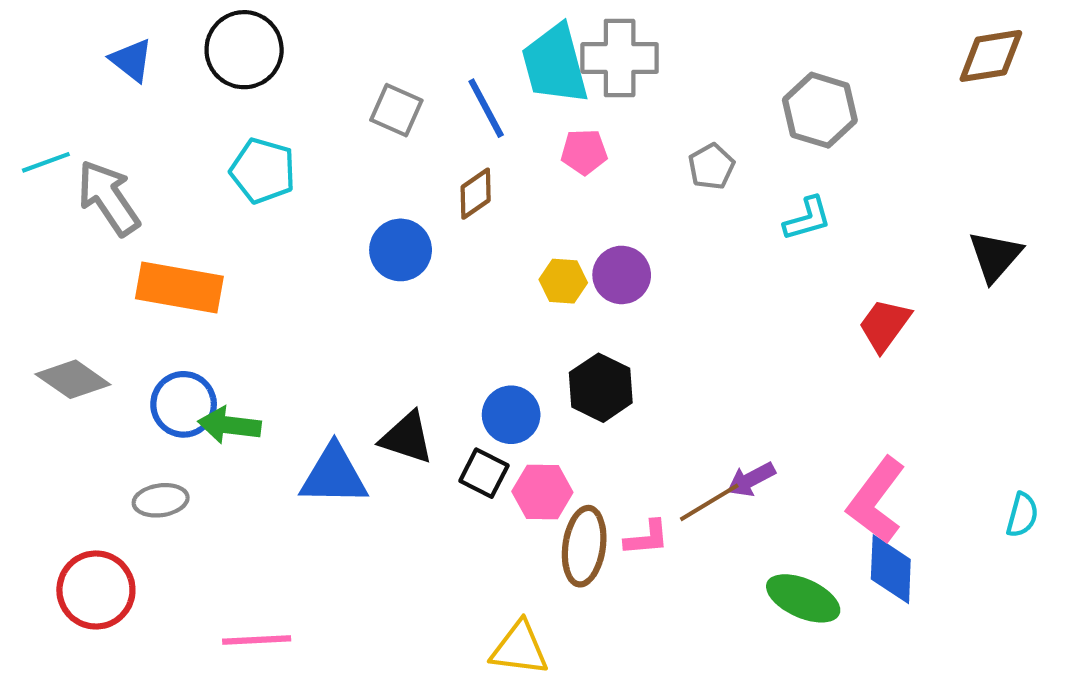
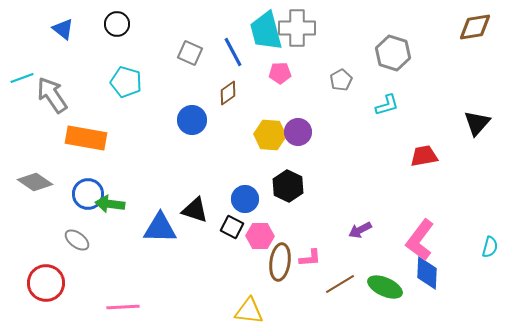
black circle: (244, 50) -> (117, 24), size x0.7
yellow hexagon: (563, 281) -> (270, 135), size x1.4
red trapezoid: (885, 325) -> (424, 156), turned 44
gray ellipse: (161, 500) -> (77, 240), turned 45
brown line: (709, 502) -> (340, 284), moved

